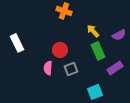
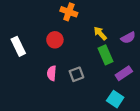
red circle: (60, 50) -> (55, 40), moved
cyan square: (95, 92) -> (115, 99), moved, turned -35

